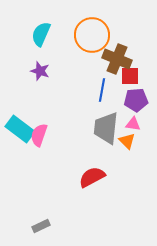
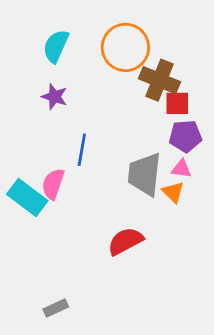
blue line: (102, 90) -> (82, 150), moved
cyan rectangle: (20, 129) -> (27, 198), moved

